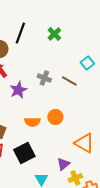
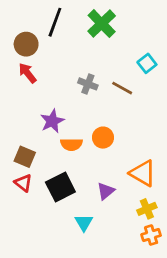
green cross: (54, 34) -> (102, 24), size x1.5
purple star: (18, 90) -> (52, 121), moved
purple triangle: (63, 164) -> (106, 191), moved
yellow cross: (75, 178) -> (147, 209), moved

